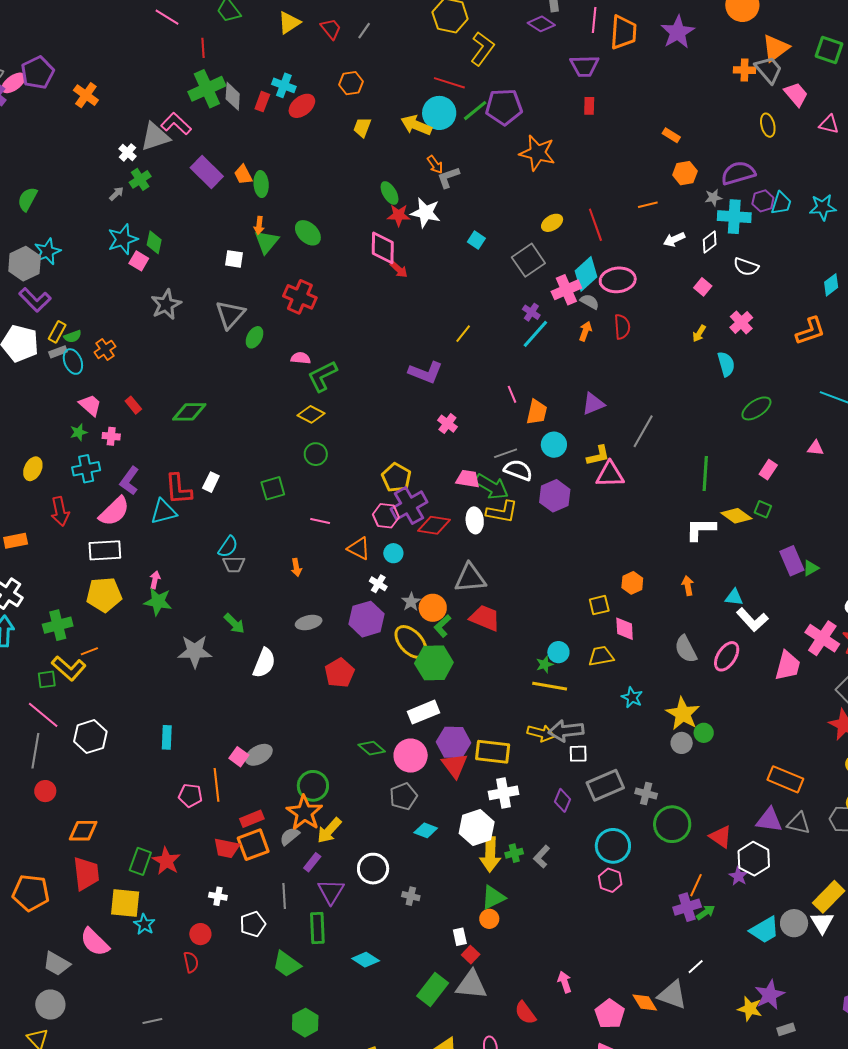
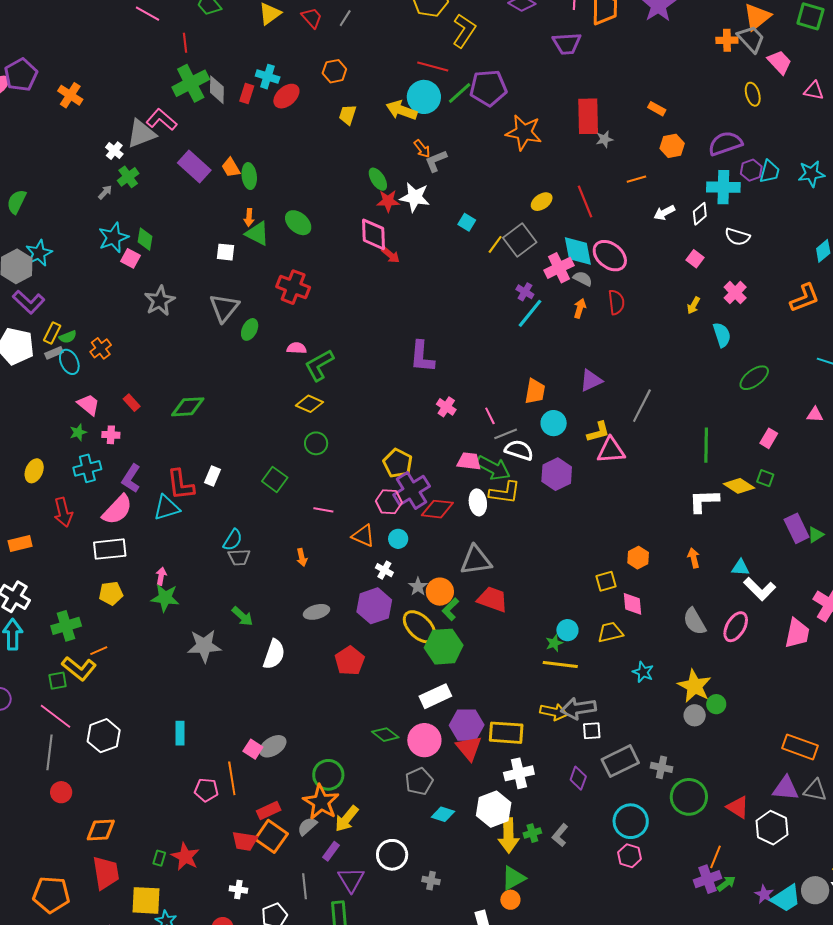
red rectangle: (589, 106) -> (588, 116), moved, size x2.0
gray star: (713, 198) -> (605, 139), moved
green triangle: (267, 242) -> (257, 233), turned -40
cyan diamond: (586, 274) -> (578, 251), turned -56
pink ellipse: (618, 280) -> (610, 256), turned 48
yellow line: (463, 334) -> (495, 244), moved
purple L-shape: (426, 372) -> (422, 357), turned 76
pink line: (512, 394) -> (490, 416), moved
green square: (273, 488) -> (275, 479), turned -35
yellow pentagon: (104, 595) -> (111, 593), size x0.7
orange square: (253, 845) -> (271, 836), turned -32
green rectangle: (140, 861) -> (159, 858), size x0.6
purple star: (738, 876) -> (764, 894), moved

